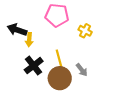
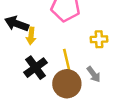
yellow cross: (85, 31) -> (99, 39), moved, turned -32

